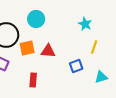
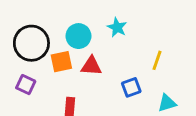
cyan circle: (36, 19) -> (78, 36), moved
cyan star: (85, 24) -> (117, 27), moved

